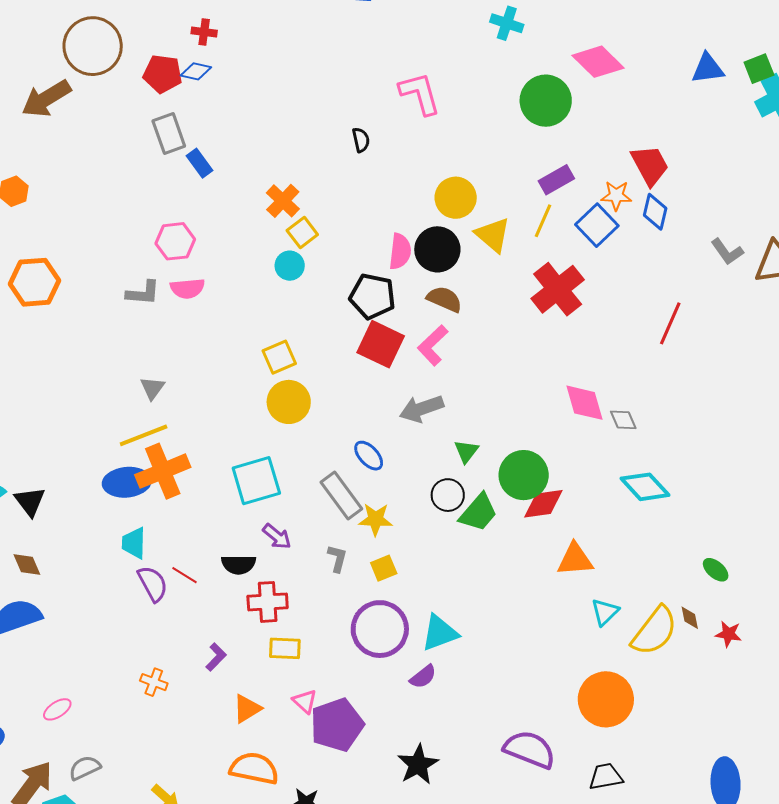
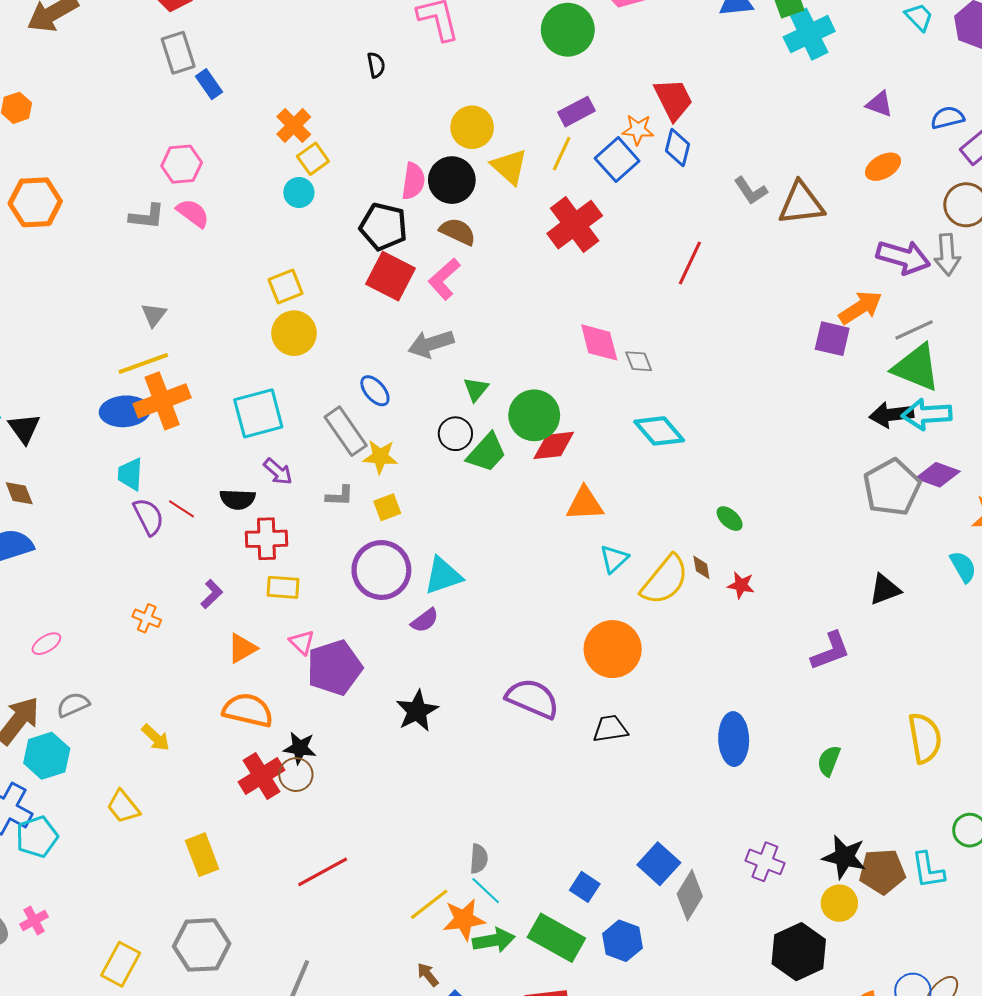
pink semicircle: (187, 288) -> (193, 213), turned -140
gray L-shape: (337, 558) -> (340, 496), turned 76

